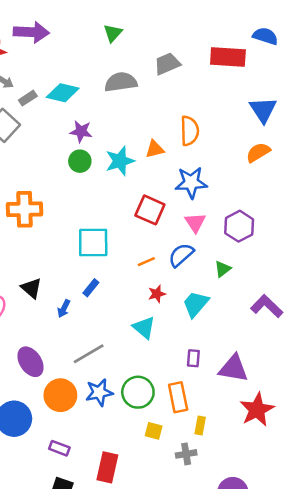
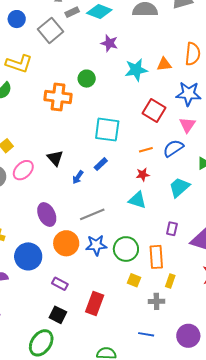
green circle: (80, 161) -> (87, 79), moved
red star: (157, 294) -> (143, 175), moved
cyan triangle: (144, 328) -> (137, 200), turned -30

